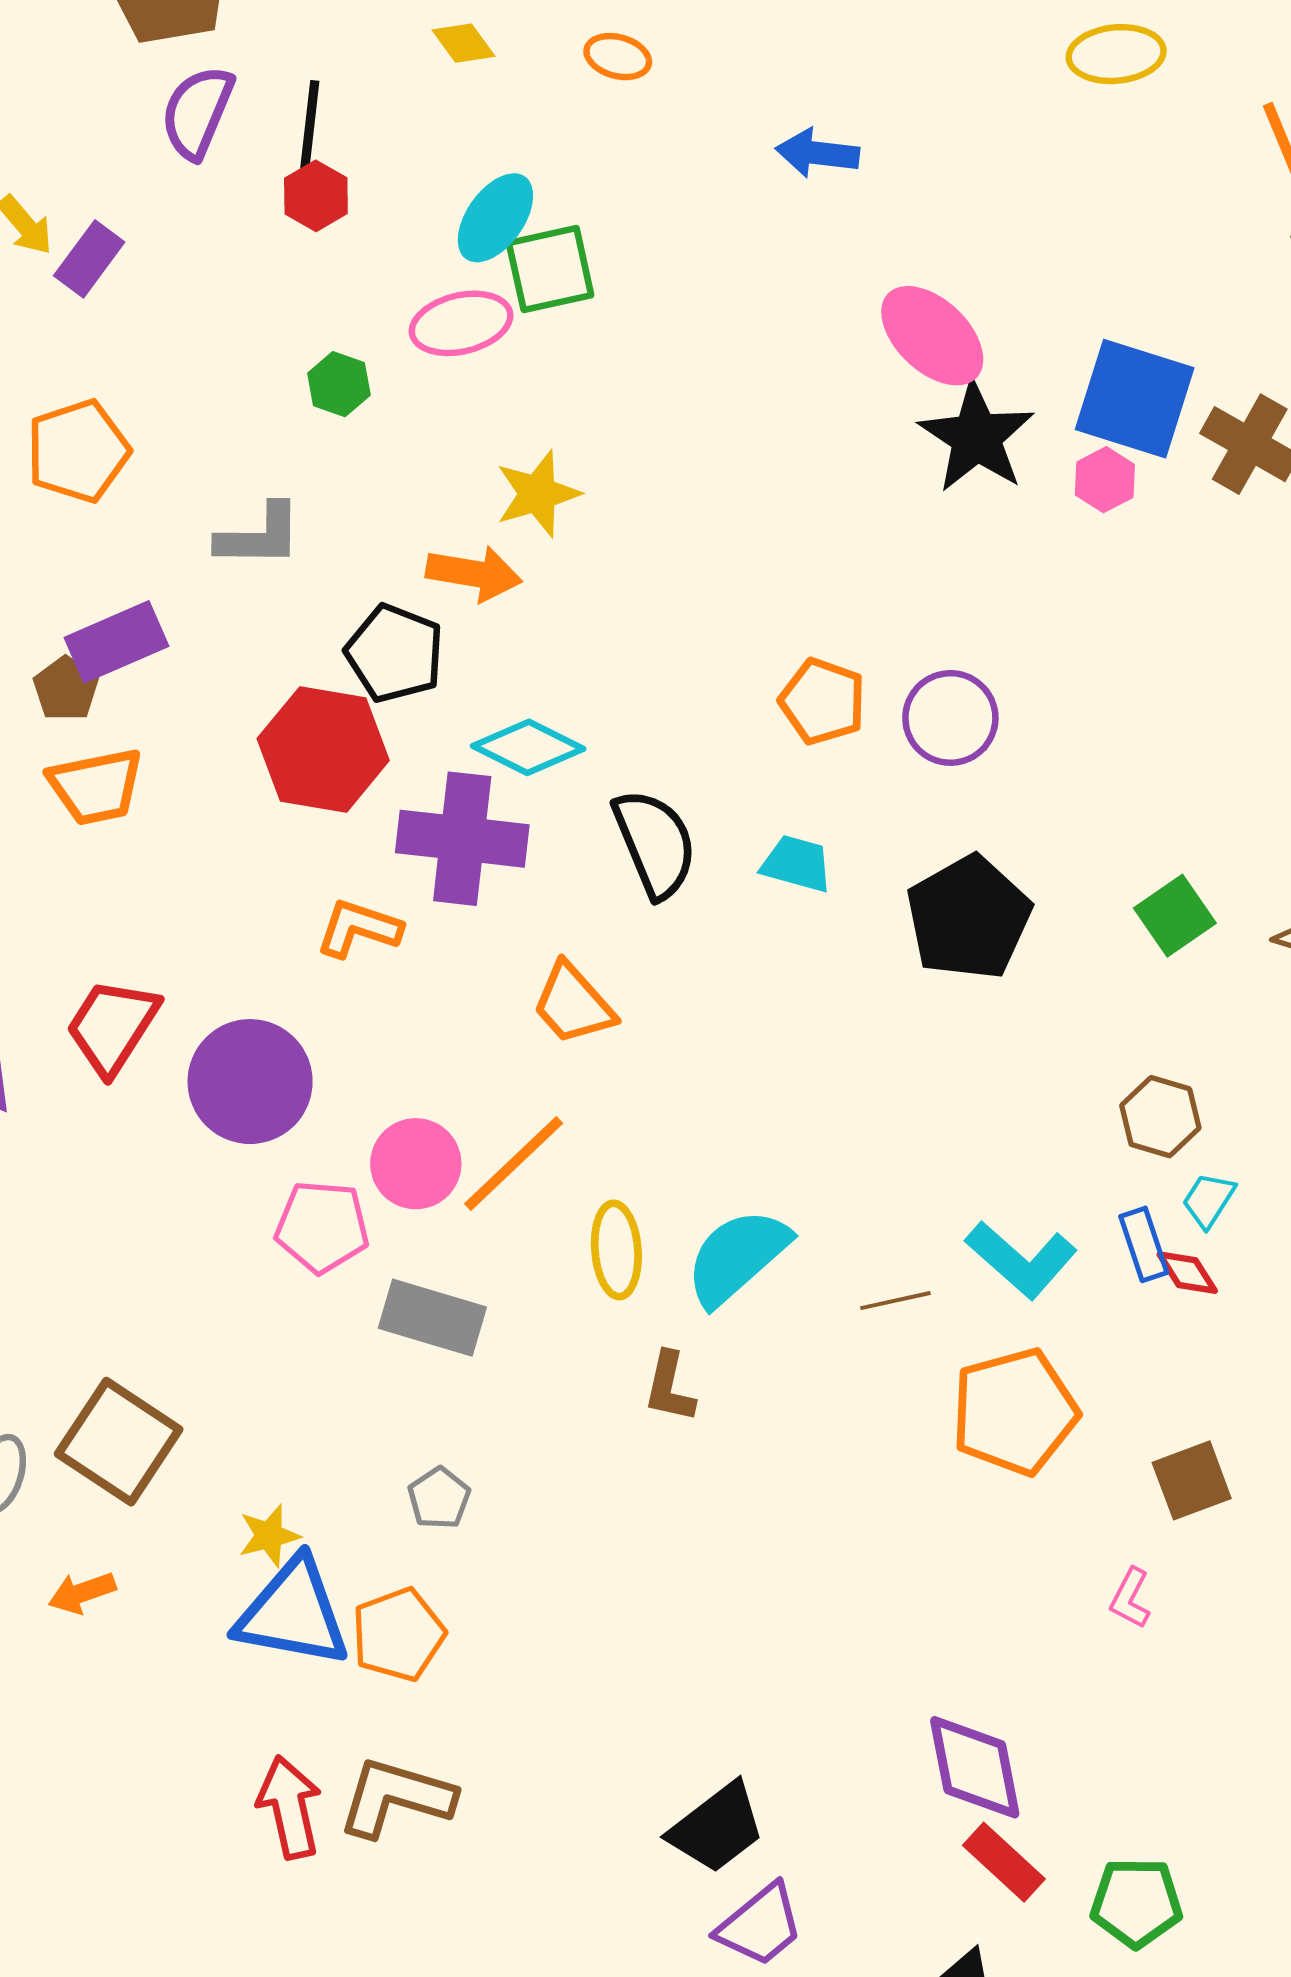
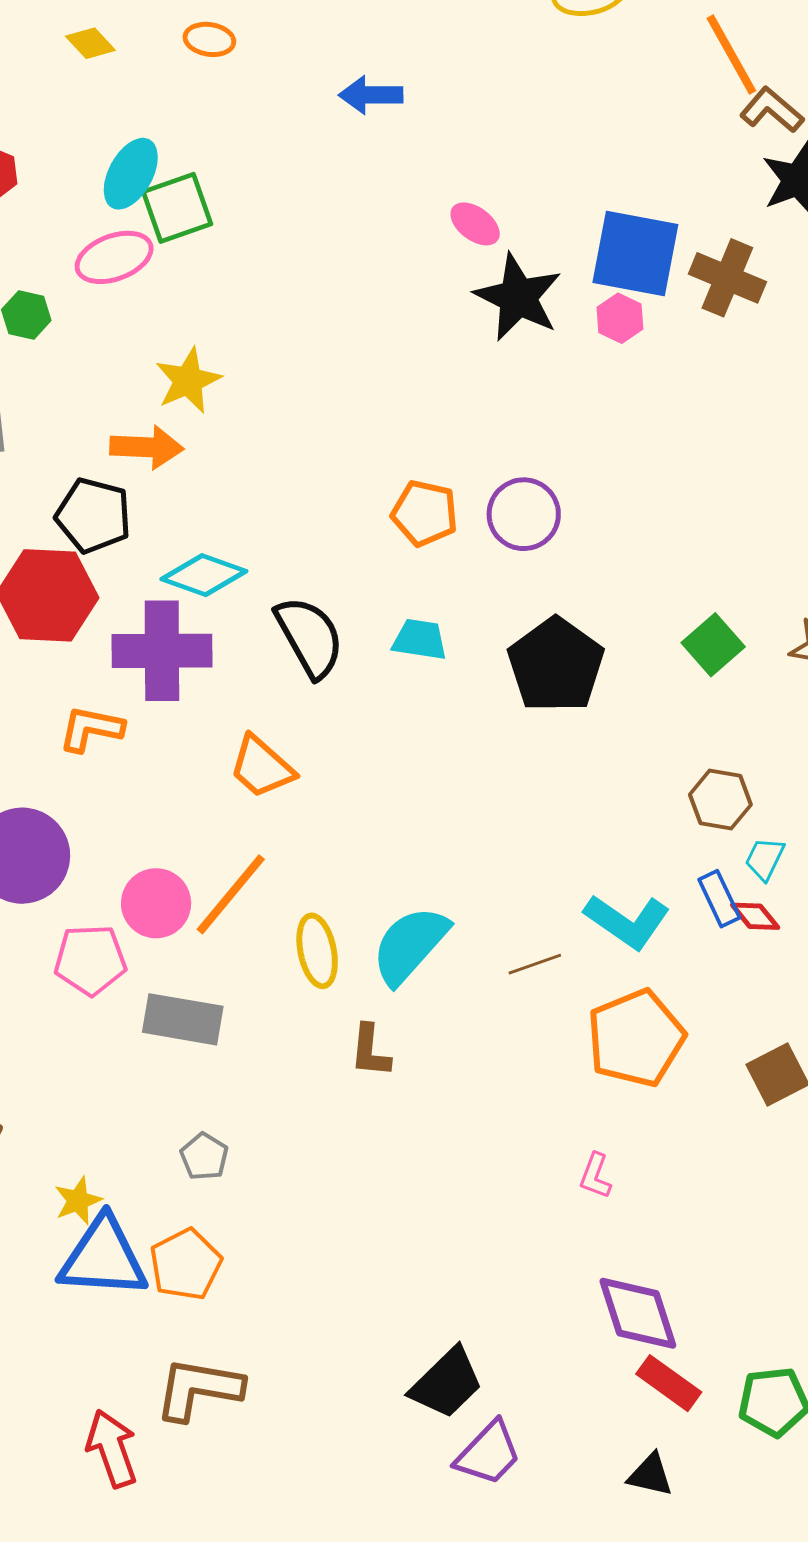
pink ellipse: (932, 336) -> (475, 224), size x0.6
pink L-shape: (1130, 1598) -> (595, 1176), moved
red arrow: (289, 1807) -> (112, 1448), moved

